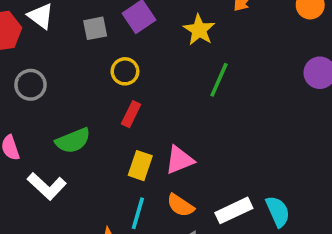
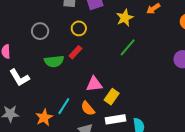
gray circle: (30, 85) -> (40, 31), moved
green semicircle: (73, 141) -> (54, 61), moved
yellow rectangle: (140, 166) -> (112, 97), moved

